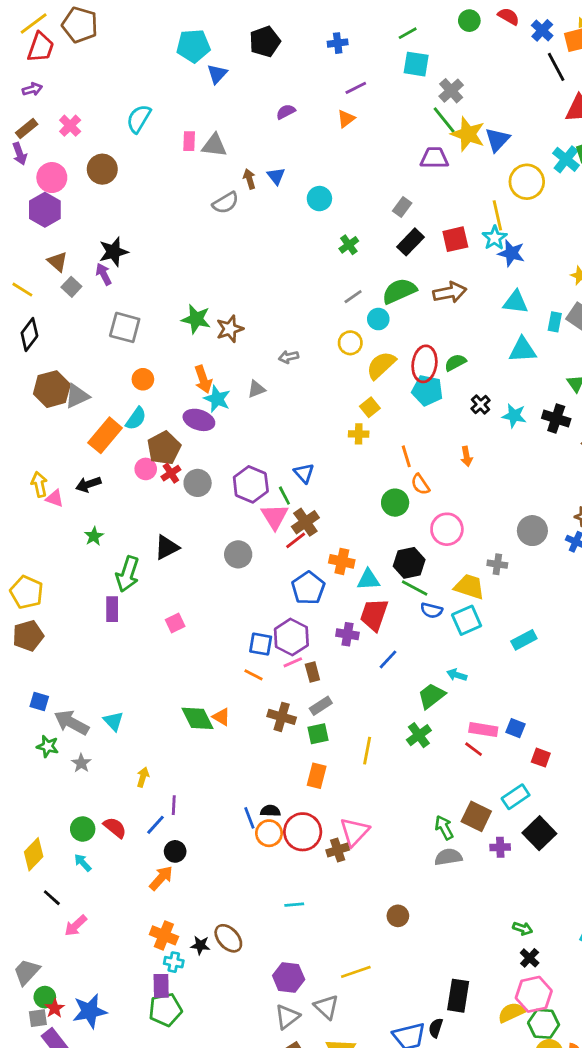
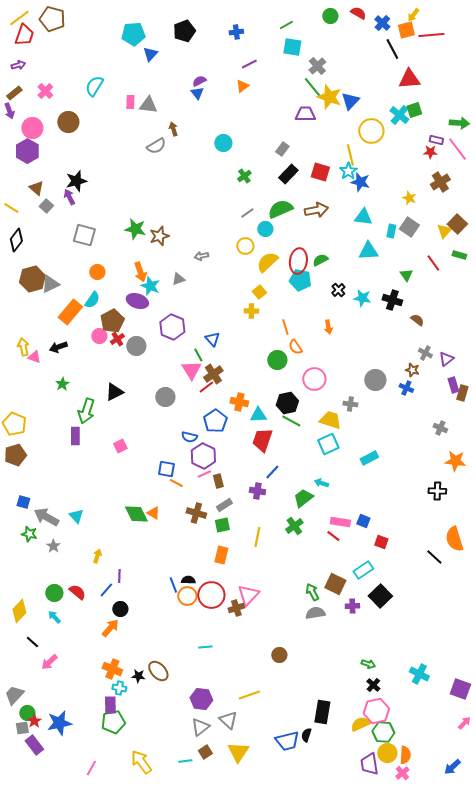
blue triangle: (276, 176) -> (197, 93), moved
red square: (455, 239) -> (320, 172), turned 30
purple hexagon: (251, 484) -> (172, 327), moved
blue semicircle: (432, 610) -> (189, 437), moved
purple cross: (347, 634) -> (257, 491), moved
blue square: (261, 644) -> (166, 469), moved

